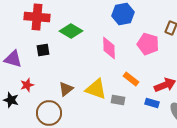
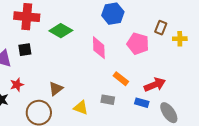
black square: (43, 50) -> (25, 50), moved
yellow triangle: (96, 89) -> (81, 108), moved, size x0.7

